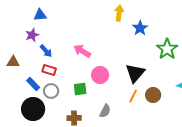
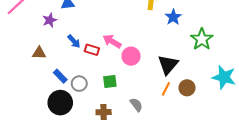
purple star: (32, 35) -> (50, 20), moved
red rectangle: (49, 70) -> (92, 50), moved
pink circle: (100, 75) -> (131, 56), moved
gray semicircle: (105, 111) -> (136, 105), turned -64

